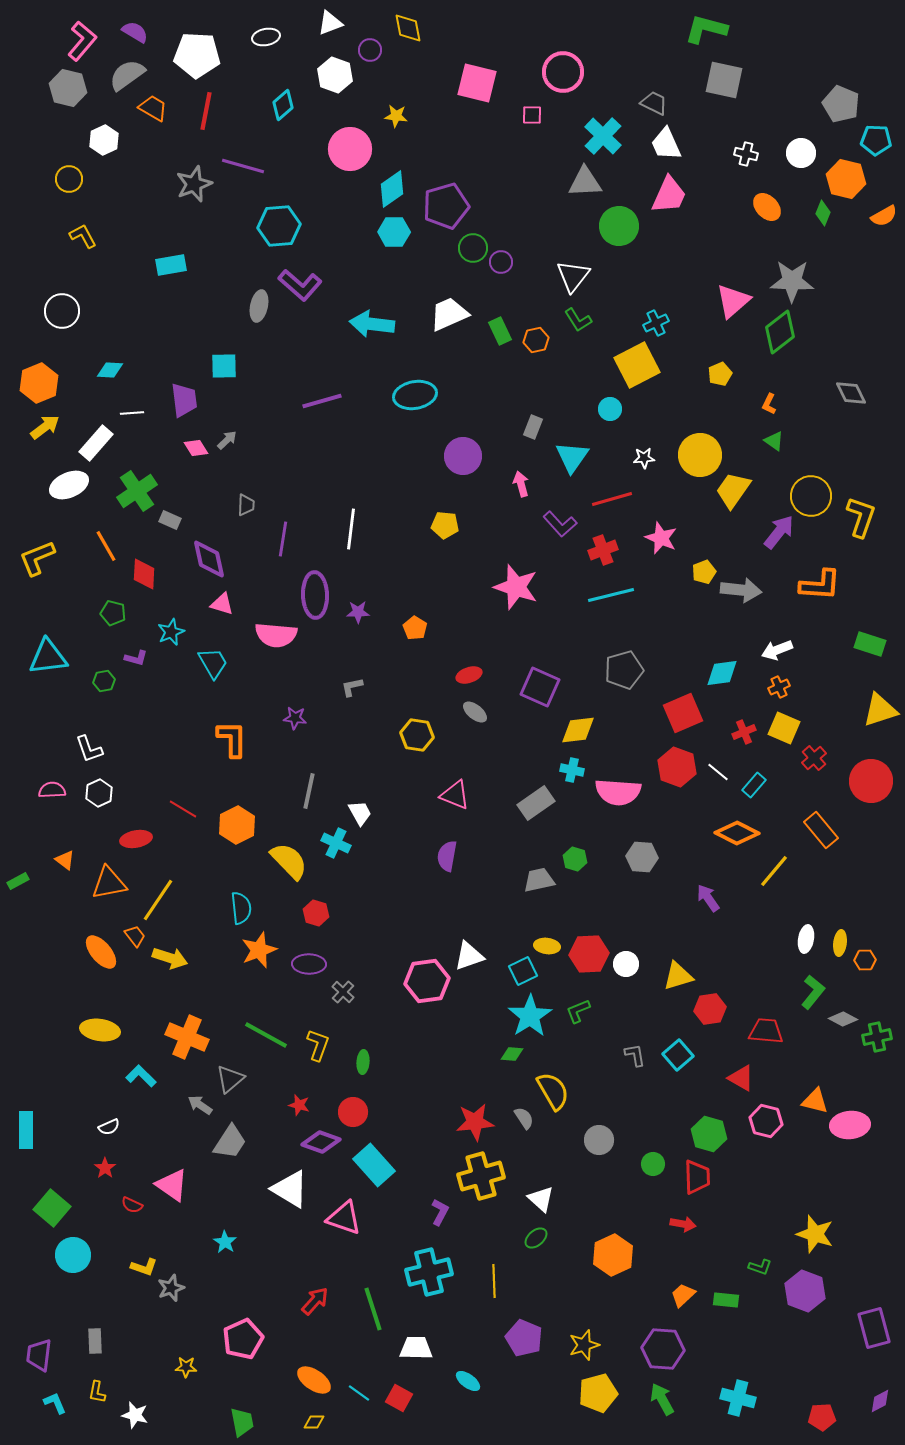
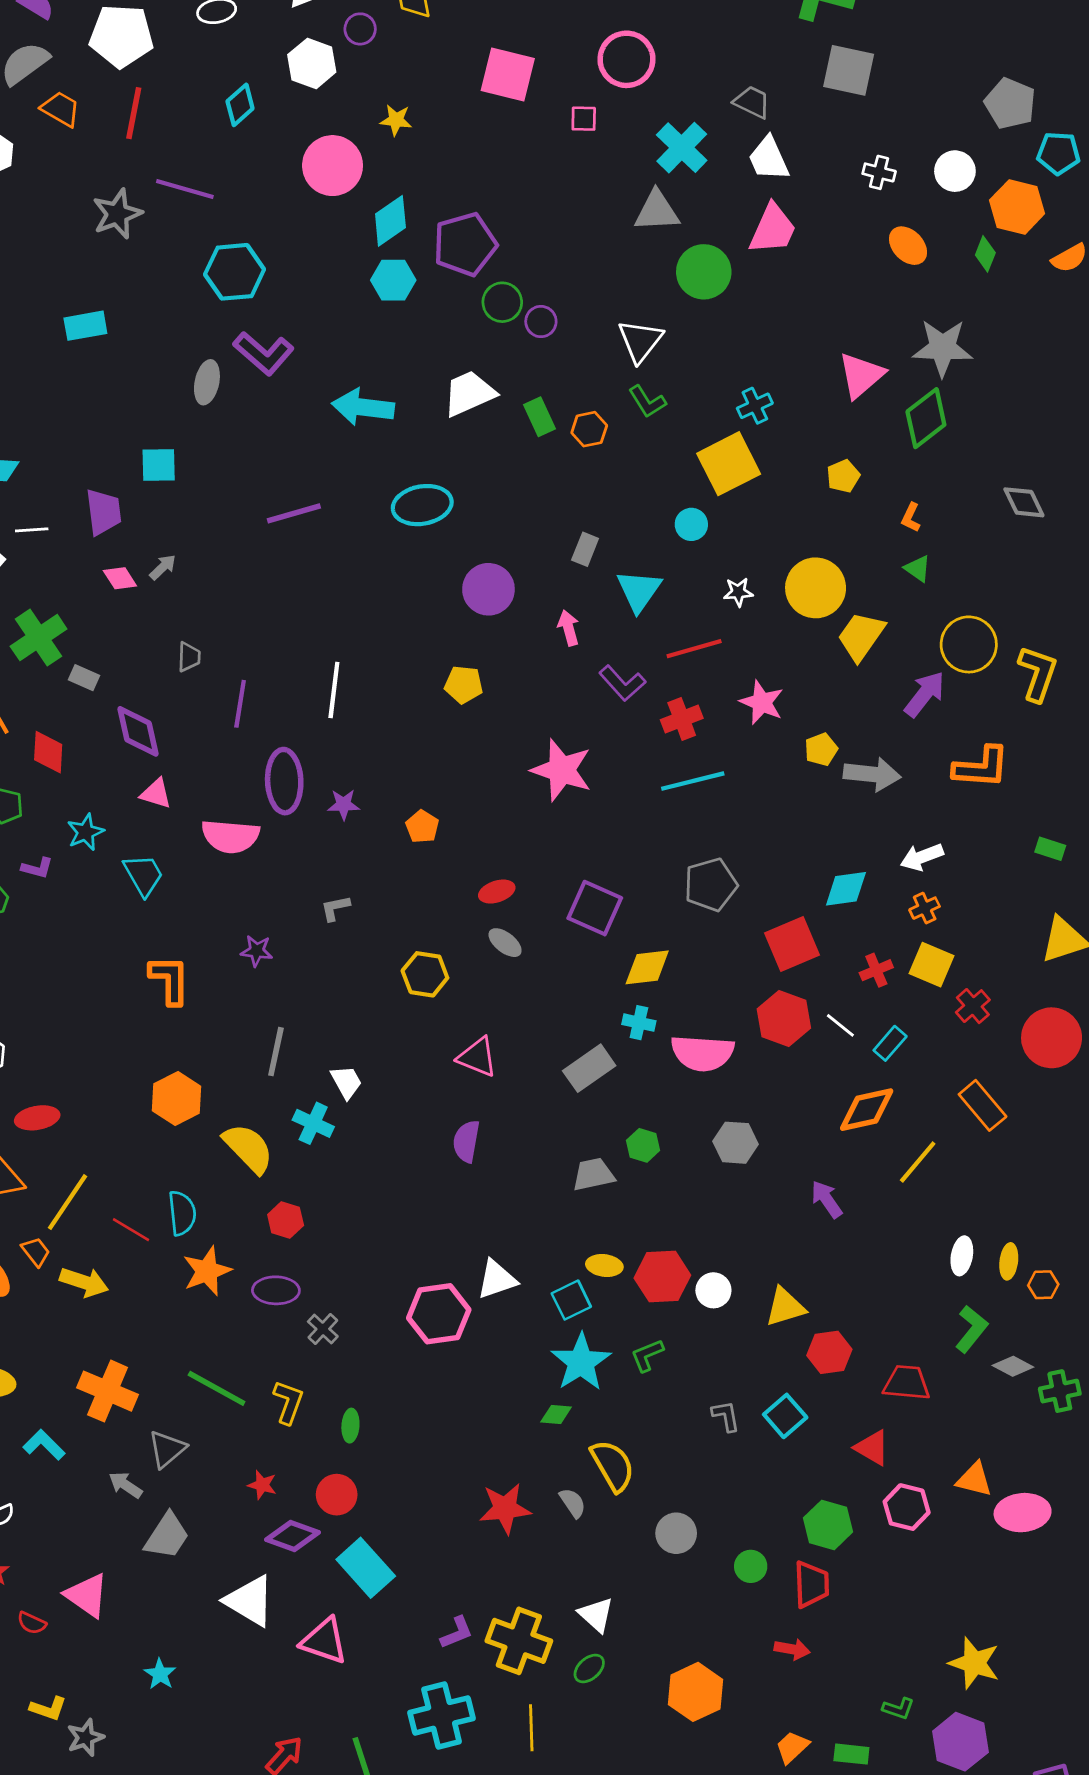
green rectangle: (870, 644) -> (1050, 849), size x0.7
red line: (183, 809) -> (131, 1230), moved
orange diamond: (737, 833) -> (867, 1110), turned -39
yellow cross: (481, 1176) -> (519, 1641), moved, turned 36
purple L-shape: (440, 1212) -> (457, 1633), turned 40

